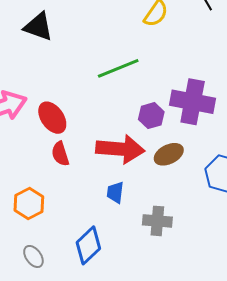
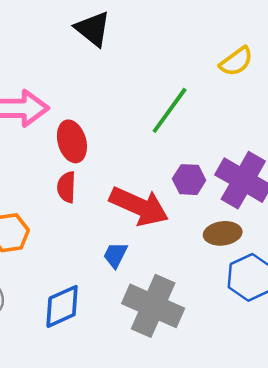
green line: (118, 68) -> (170, 110), turned -51
brown ellipse: (169, 154) -> (223, 233), moved
gray cross: (157, 221) -> (153, 306), size x1.6

